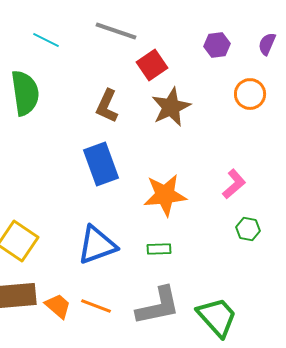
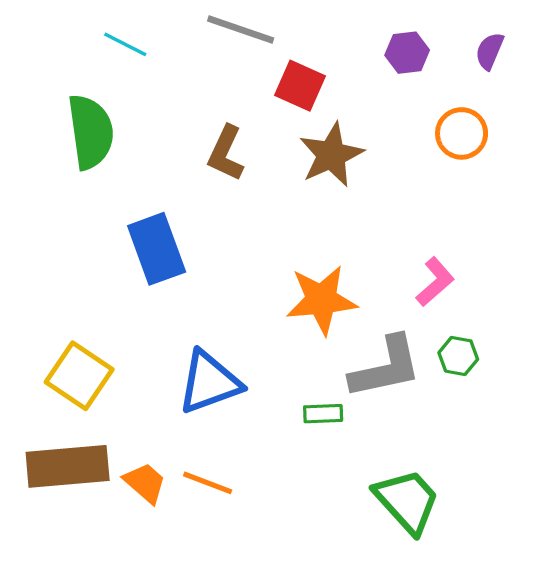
red square: (152, 65) -> (300, 86), turned -32
blue rectangle: (101, 164) -> (157, 249), moved
green rectangle: (159, 249) -> (323, 414), moved
gray L-shape: (158, 306) -> (386, 367), moved

